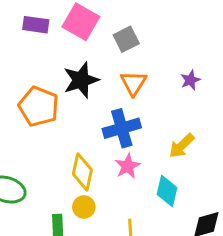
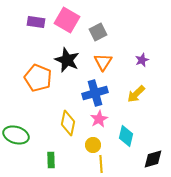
black star: (81, 80) -> (67, 60), turned -30
yellow arrow: (182, 146) -> (136, 94), moved
yellow circle: (84, 207) -> (93, 145), moved

